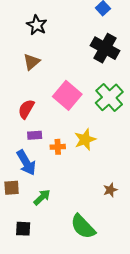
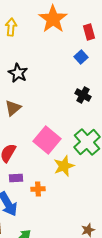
black cross: (105, 48) -> (83, 95), size x0.6
yellow star: (85, 139) -> (64, 166), moved

